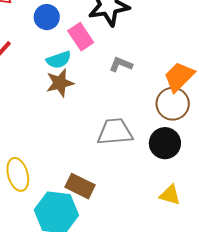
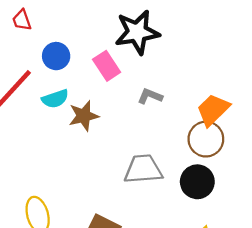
blue circle: (47, 17) -> (56, 56), moved
cyan semicircle: (59, 60) -> (55, 99), moved

